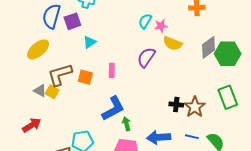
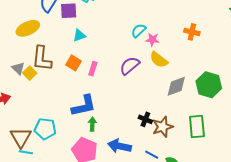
gray diamond: (208, 47) -> (176, 86), moved
brown L-shape: (60, 75) -> (42, 59), turned -84
orange square: (85, 77) -> (73, 63), moved

